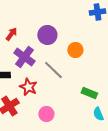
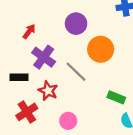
purple circle: (47, 35) -> (76, 24), moved
orange circle: (75, 50) -> (101, 49), size x1.5

